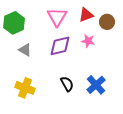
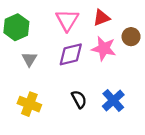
brown circle: (107, 22) -> (131, 37), moved
pink star: (88, 41) -> (104, 48), size x1.5
gray triangle: (25, 50) -> (29, 59), turned 32

